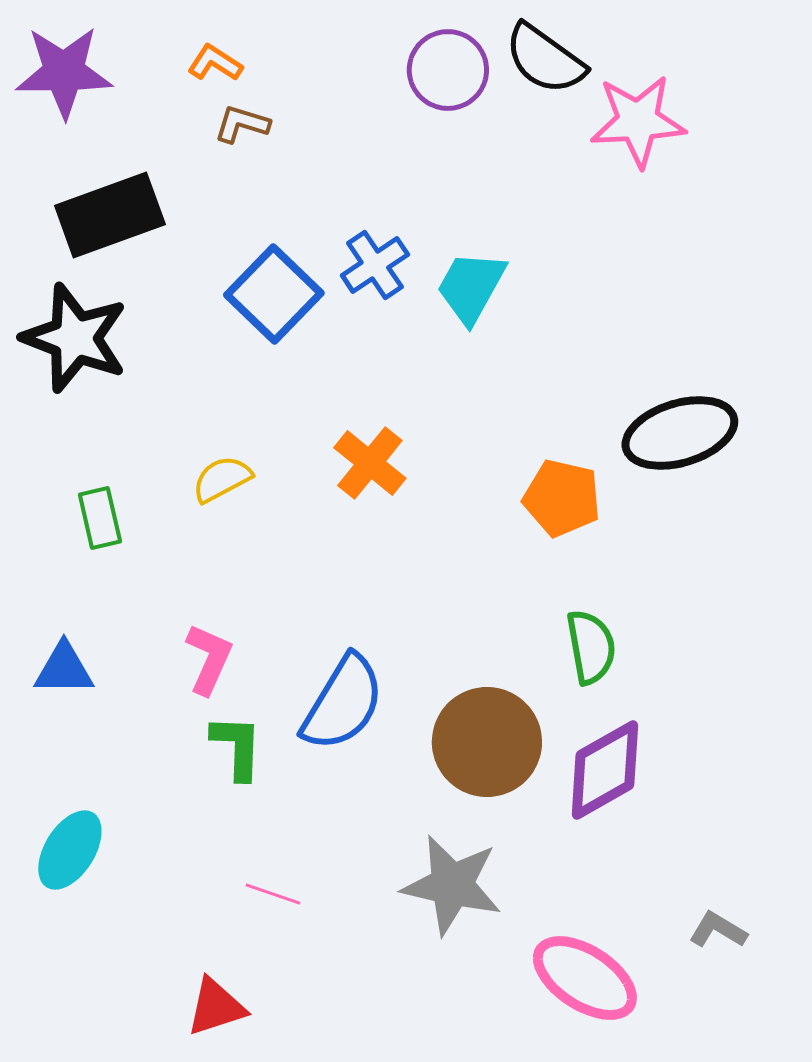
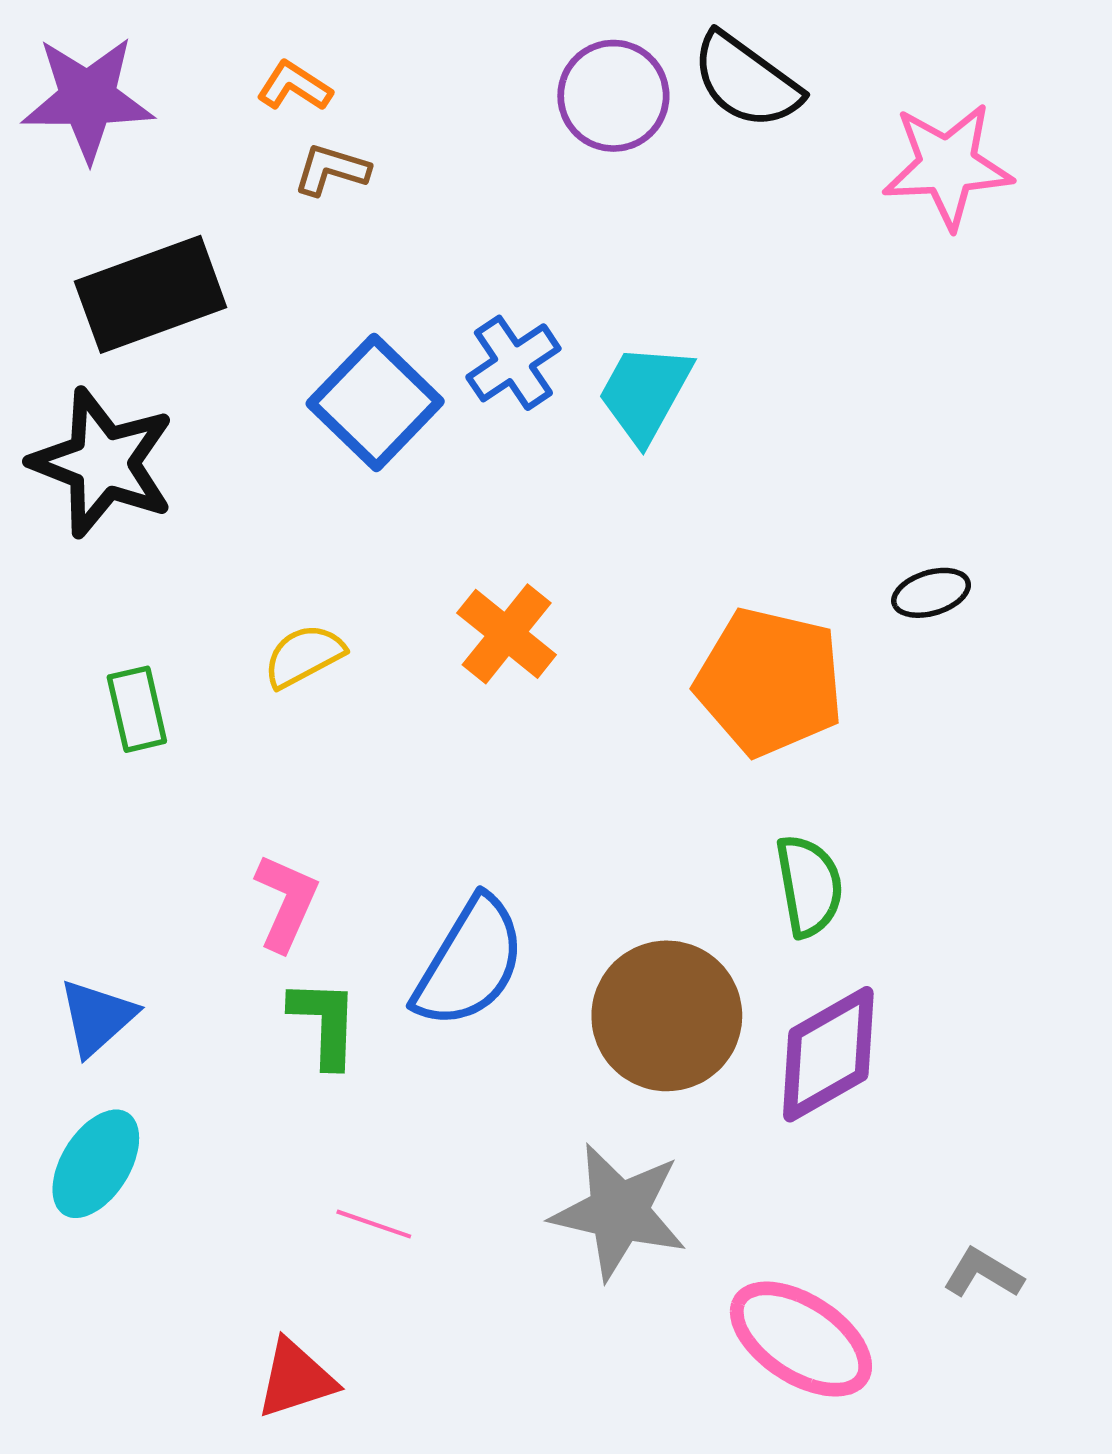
pink star: (638, 121) -> (947, 166), moved
black ellipse: (680, 433) -> (931, 593), size x0.5
orange pentagon: (562, 498) -> (769, 682), size x1.4
blue triangle: (64, 669) -> (97, 1017), moved, turned -42

